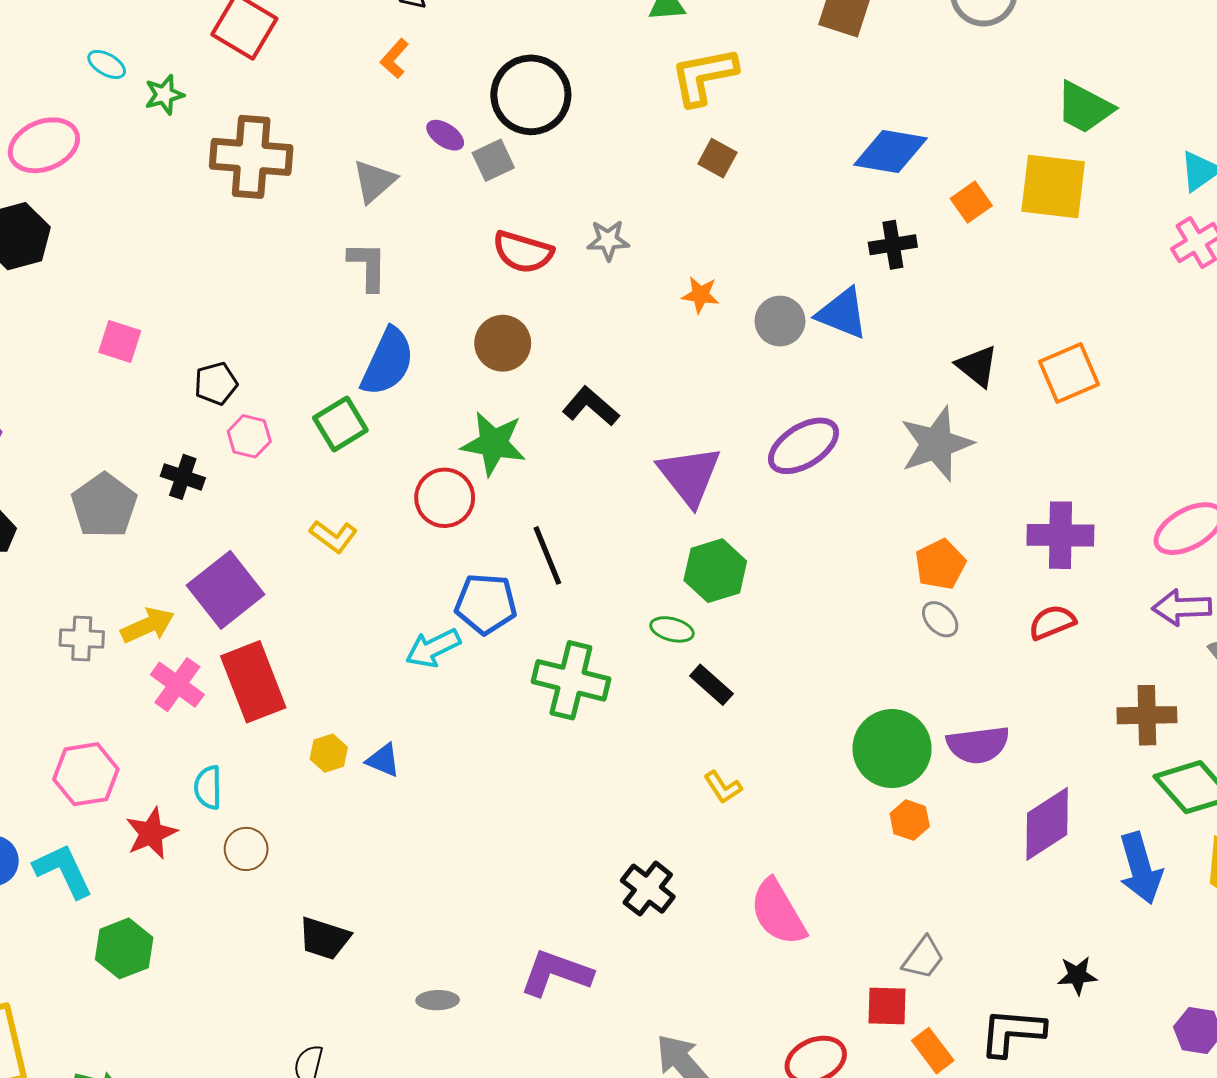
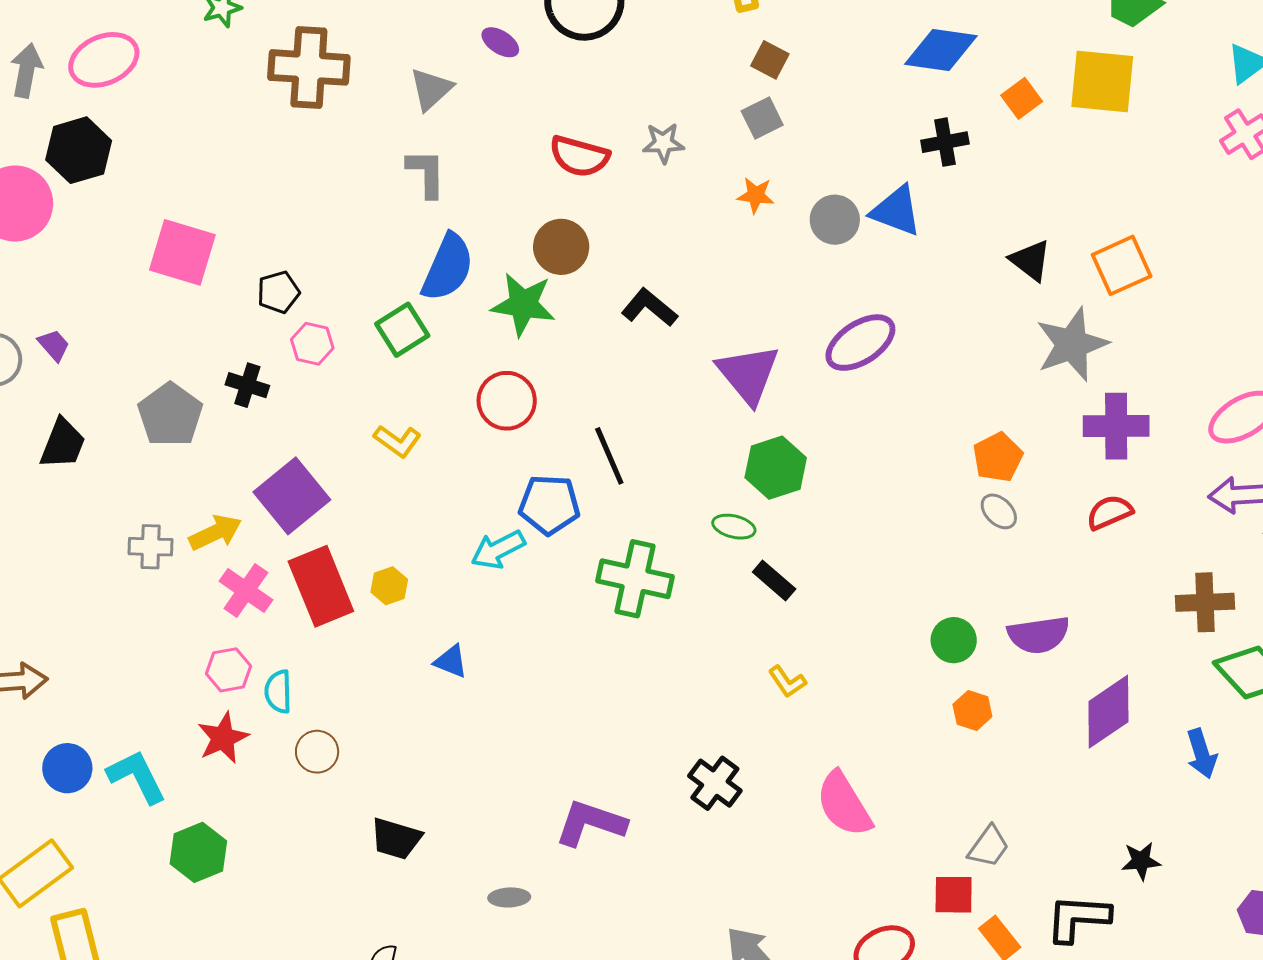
gray square: (493, 160) -> (762, 118), moved
pink square: (120, 342) -> (182, 252), size x1.6
green star: (494, 444) -> (523, 304), moved
gray star: (936, 444) -> (1072, 344), moved
green circle: (892, 749) -> (954, 640), size x0.6
yellow hexagon: (329, 753) -> (389, 586), moved
pink hexagon: (86, 774) -> (229, 670), moved, size x0.7
blue arrow: (1141, 868) -> (1202, 754), size x0.7
purple L-shape: (556, 973) -> (591, 823), moved

